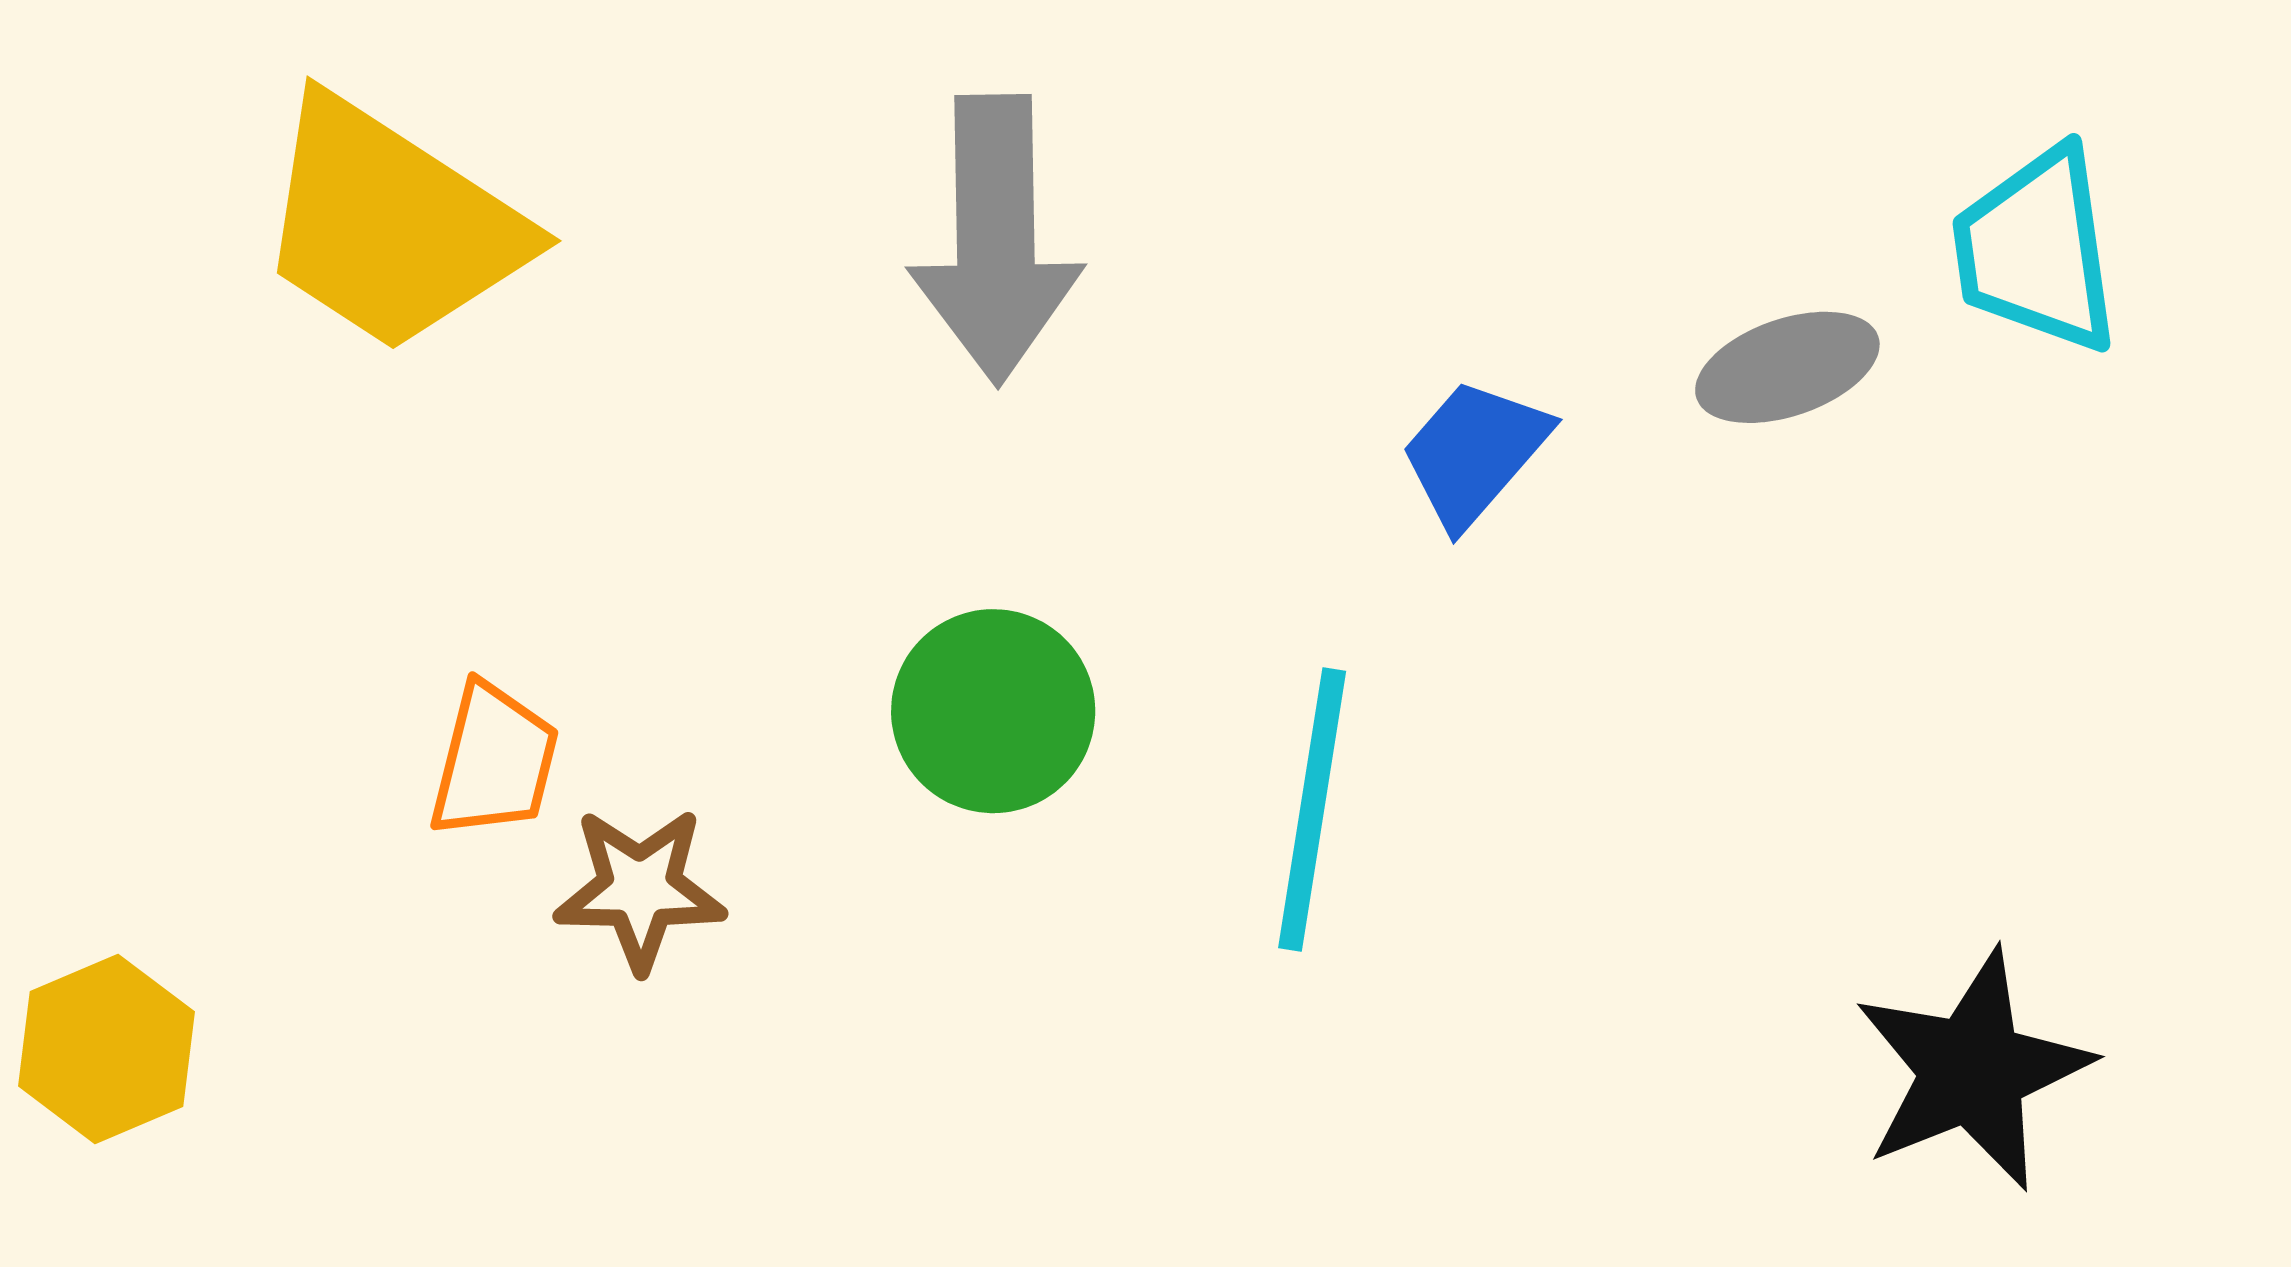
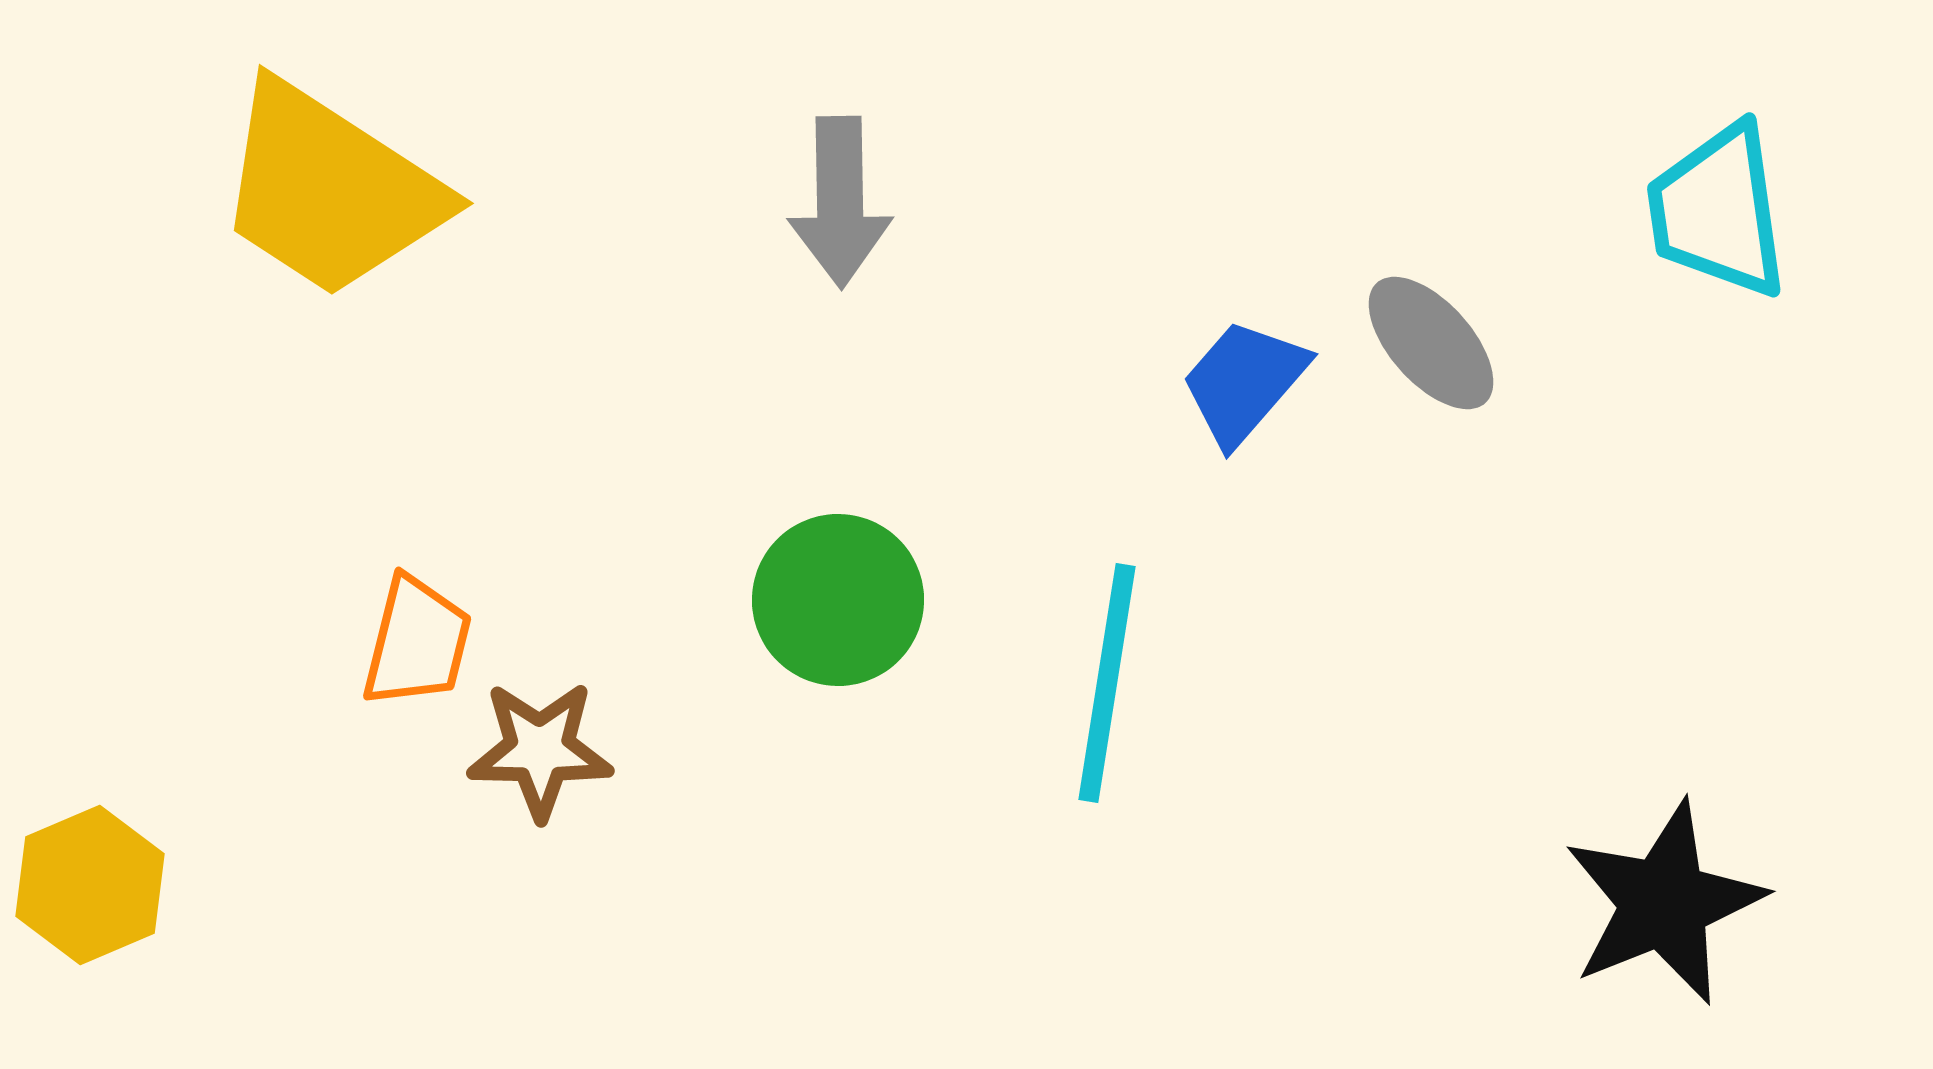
gray arrow: (996, 239) -> (840, 202), size x0.7
gray ellipse: (1787, 367) -> (1431, 343), moved, turned 67

